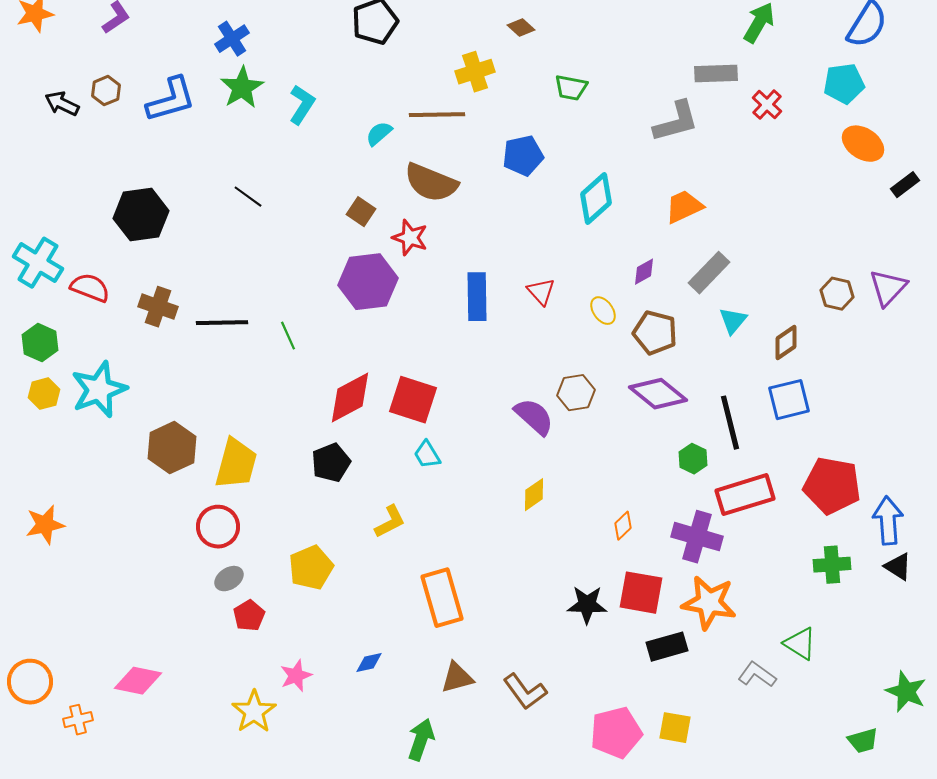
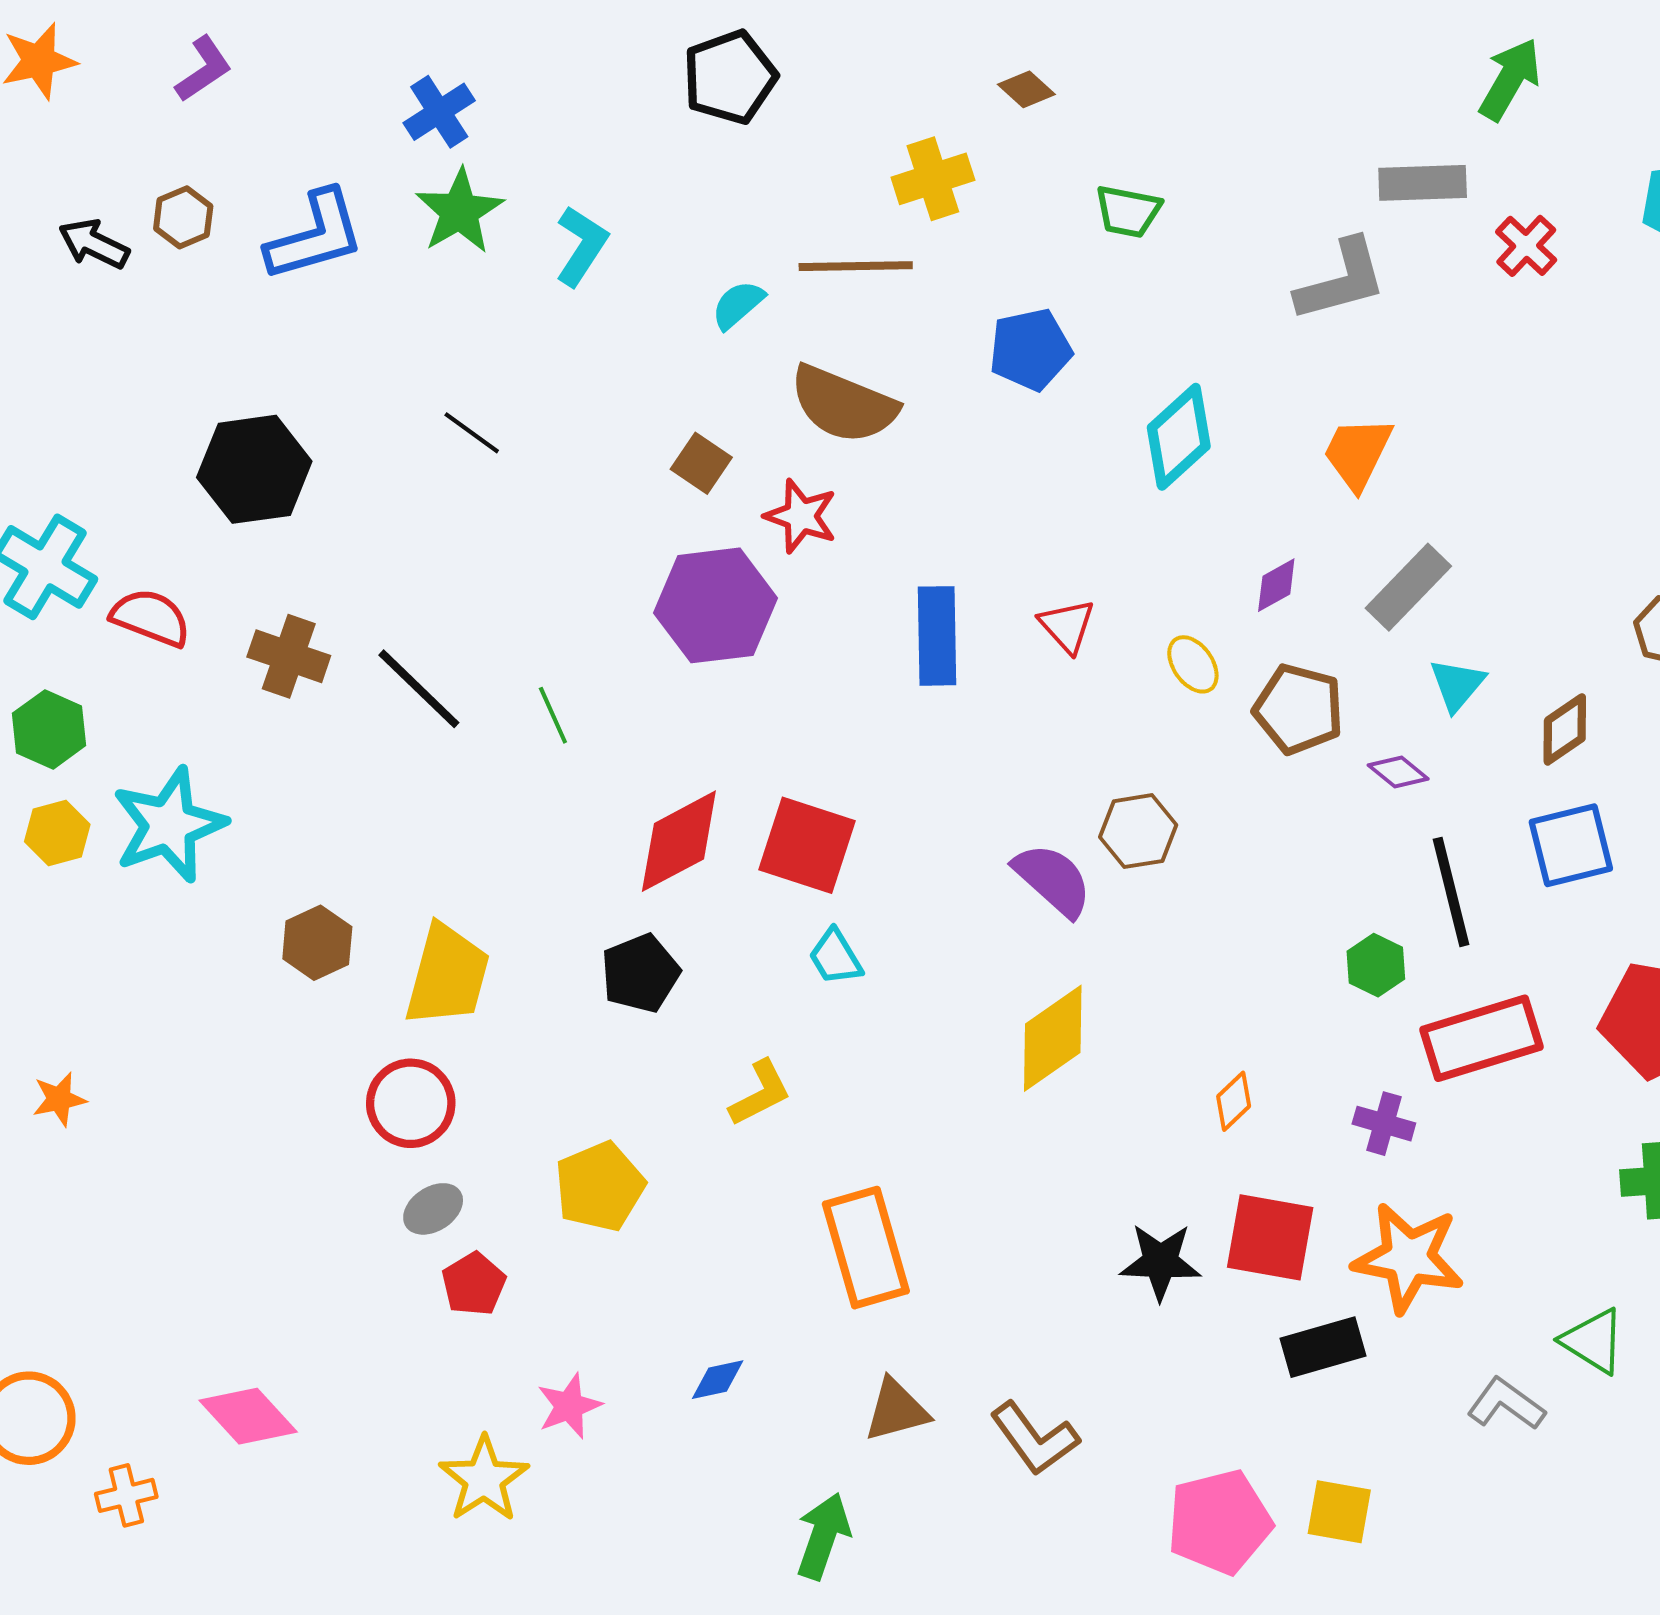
orange trapezoid: (684, 207) -> (1358, 453), turned -39
black line: (222, 323) -> (419, 689), turned 45
purple diamond: (658, 394) -> (1398, 772), moved, size x0.5
brown hexagon: (172, 448) -> (317, 943), size x0.7
yellow diamond: (534, 495) -> (1053, 1038), size x1.6
orange star: (45, 525) -> (59, 1099), size x0.7
purple cross: (697, 537) -> (1384, 1124), size x0.6
pink diamond: (138, 681) -> (248, 1416), turned 36

